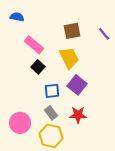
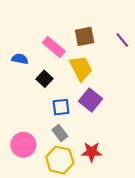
blue semicircle: (17, 17) -> (20, 59), moved
pink rectangle: (34, 45) -> (54, 47), moved
red star: (78, 115) -> (92, 152), moved

